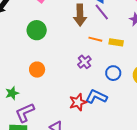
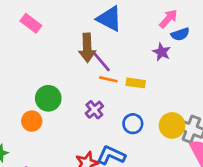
purple line: (102, 12) -> (101, 62), moved
green circle: (37, 30) -> (48, 98), moved

